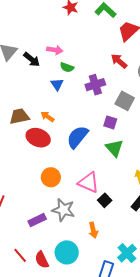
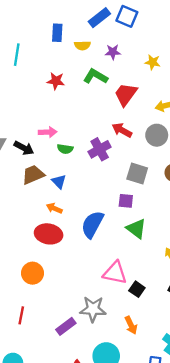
blue triangle: (57, 84) -> (59, 182), moved
purple cross: (95, 85) -> (100, 149), moved
brown trapezoid: (19, 116) -> (33, 175), moved
orange circle: (51, 177) -> (33, 273), moved

